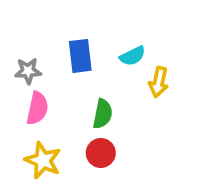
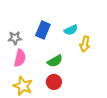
blue rectangle: (80, 56) -> (43, 30), turned 30
green semicircle: (103, 114) -> (55, 61), turned 49

